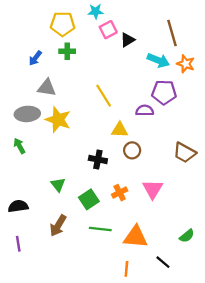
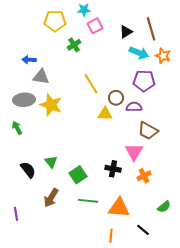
black triangle: (128, 40) -> (126, 32), moved
green cross: (67, 51) -> (74, 45), moved, turned -32
blue arrow: (35, 58) -> (29, 60), moved, turned 56
purple semicircle: (145, 111) -> (134, 107), moved
brown circle: (132, 150) -> (116, 98), moved
brown trapezoid: (185, 153) -> (148, 131), moved
black cross: (98, 159) -> (113, 169), moved
pink triangle: (153, 189) -> (134, 152), moved
orange cross: (120, 193) -> (144, 176), moved
black semicircle: (18, 206) -> (28, 170), moved, turned 60

